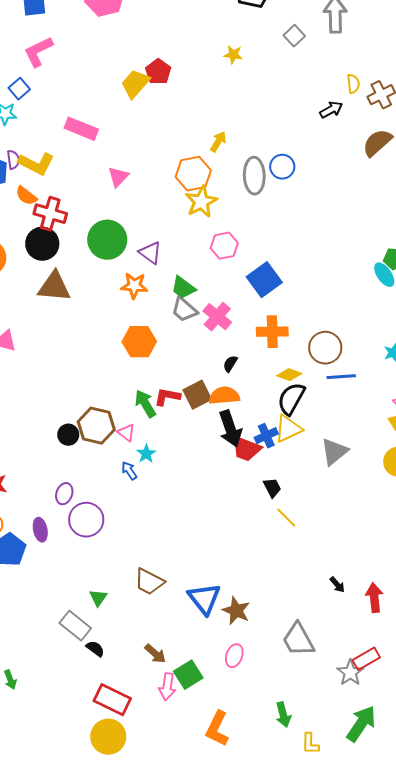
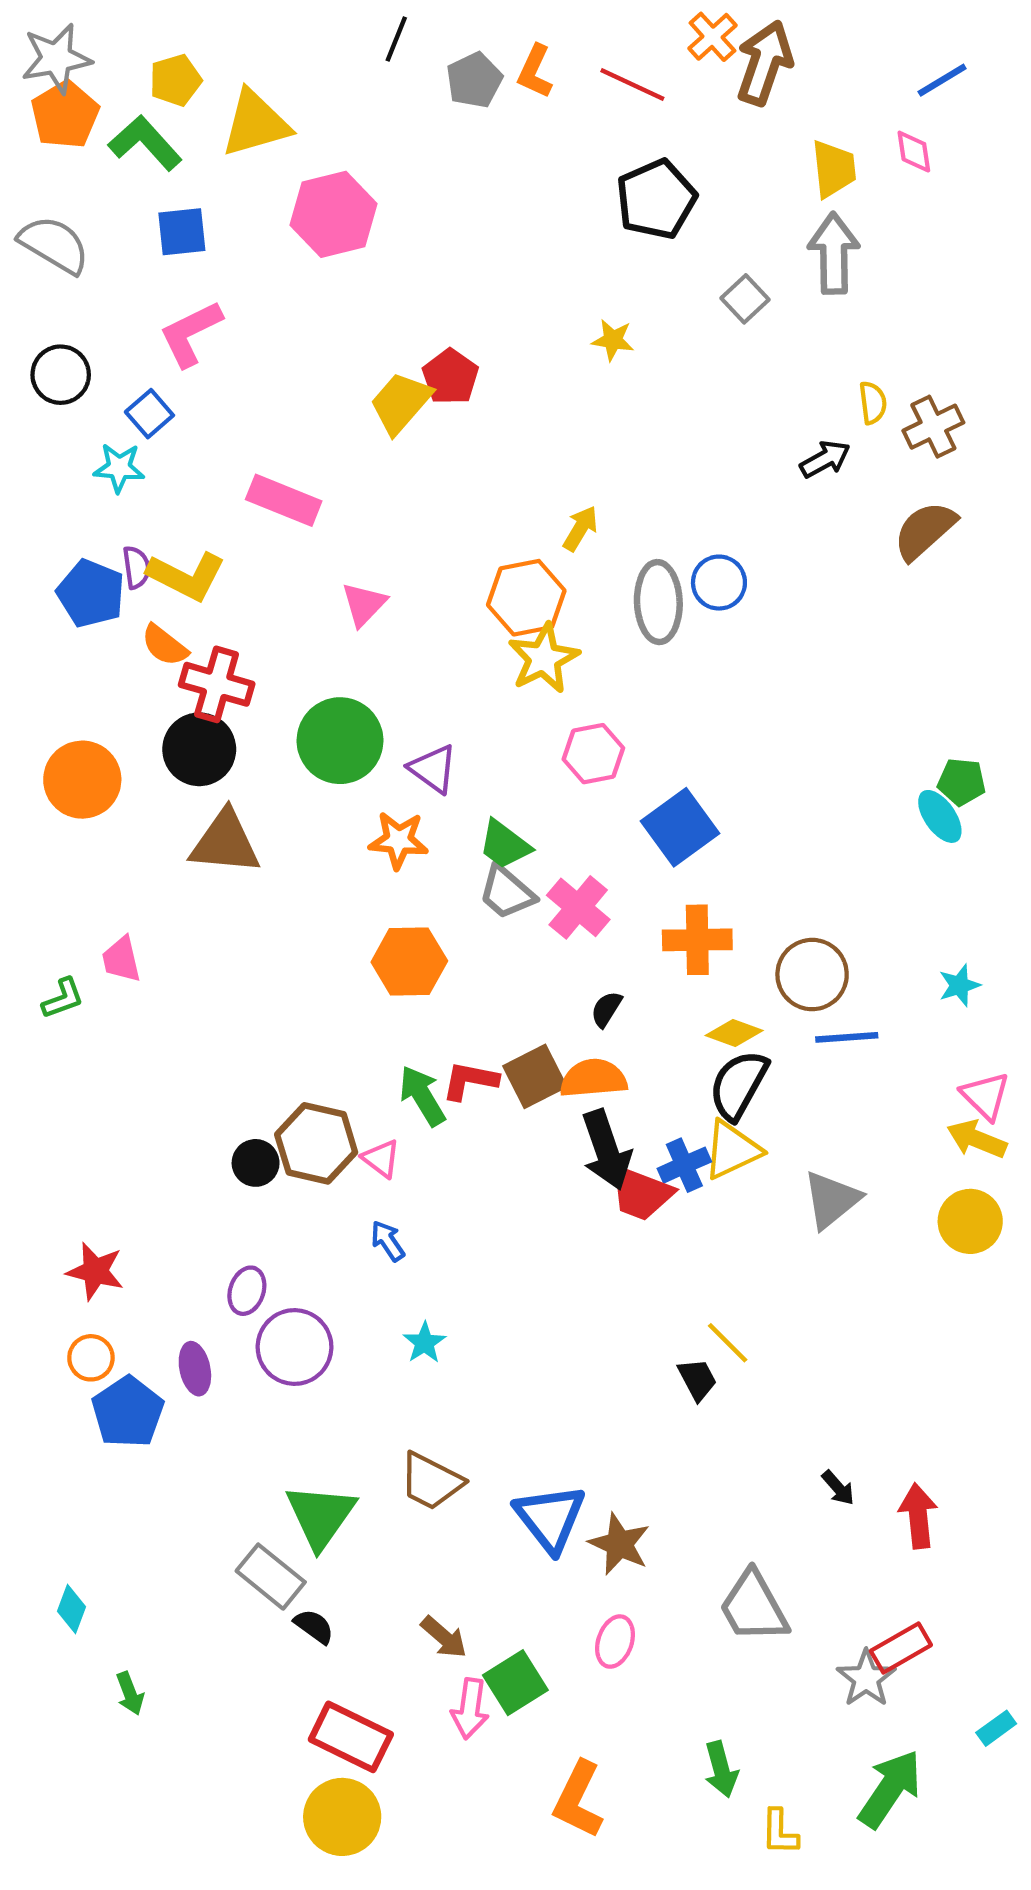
cyan star: (146, 454) -> (424, 1343), moved
black trapezoid: (272, 488) -> (697, 1379), moved
green triangle: (98, 598) -> (321, 1516), size x1.8

